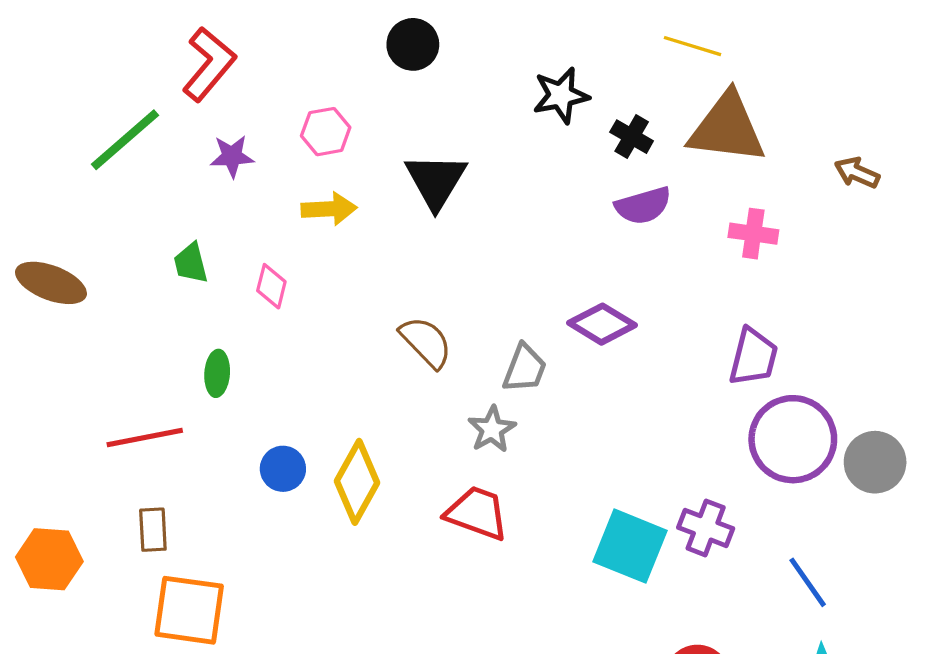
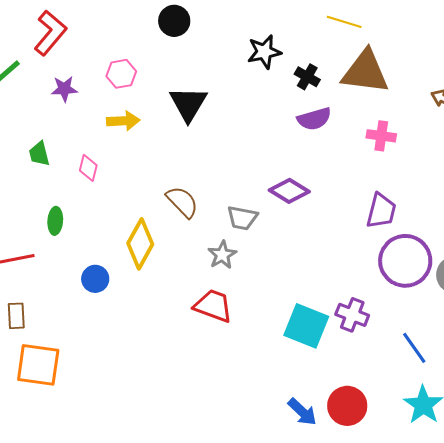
gray trapezoid: (525, 368) -> (242, 218), turned 80
yellow diamond: (357, 482) -> (140, 244), moved

